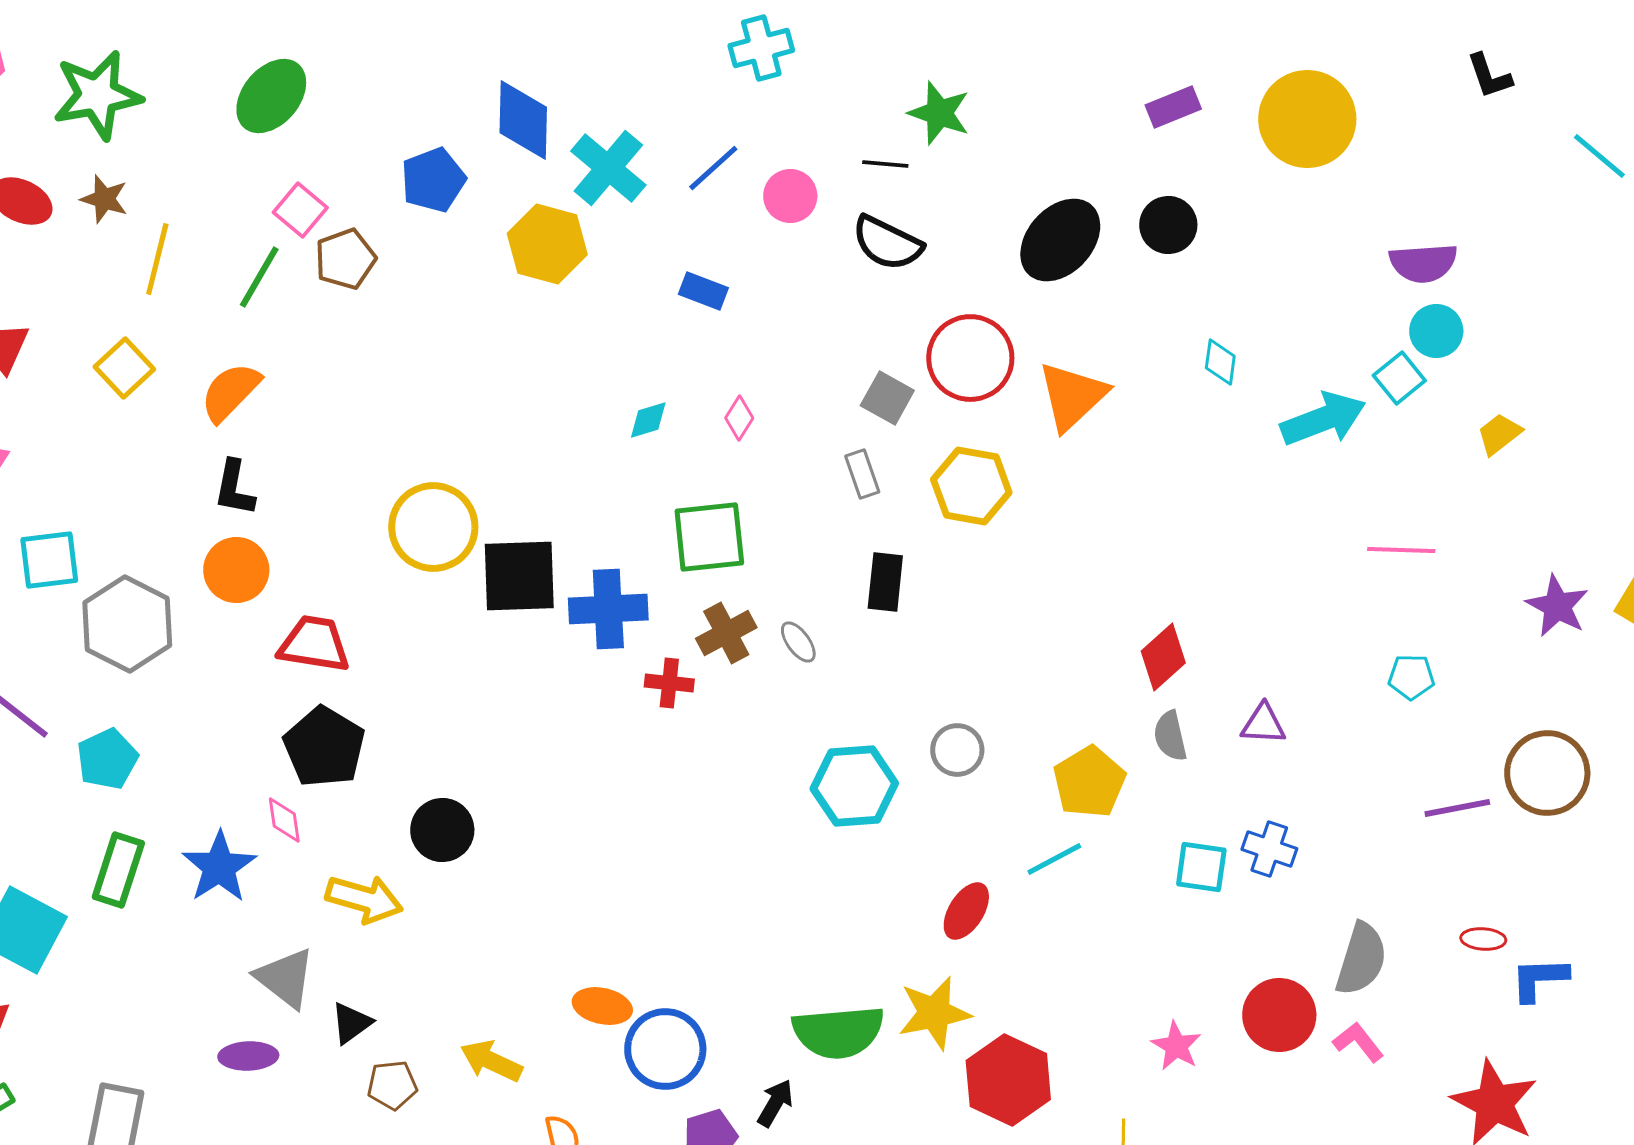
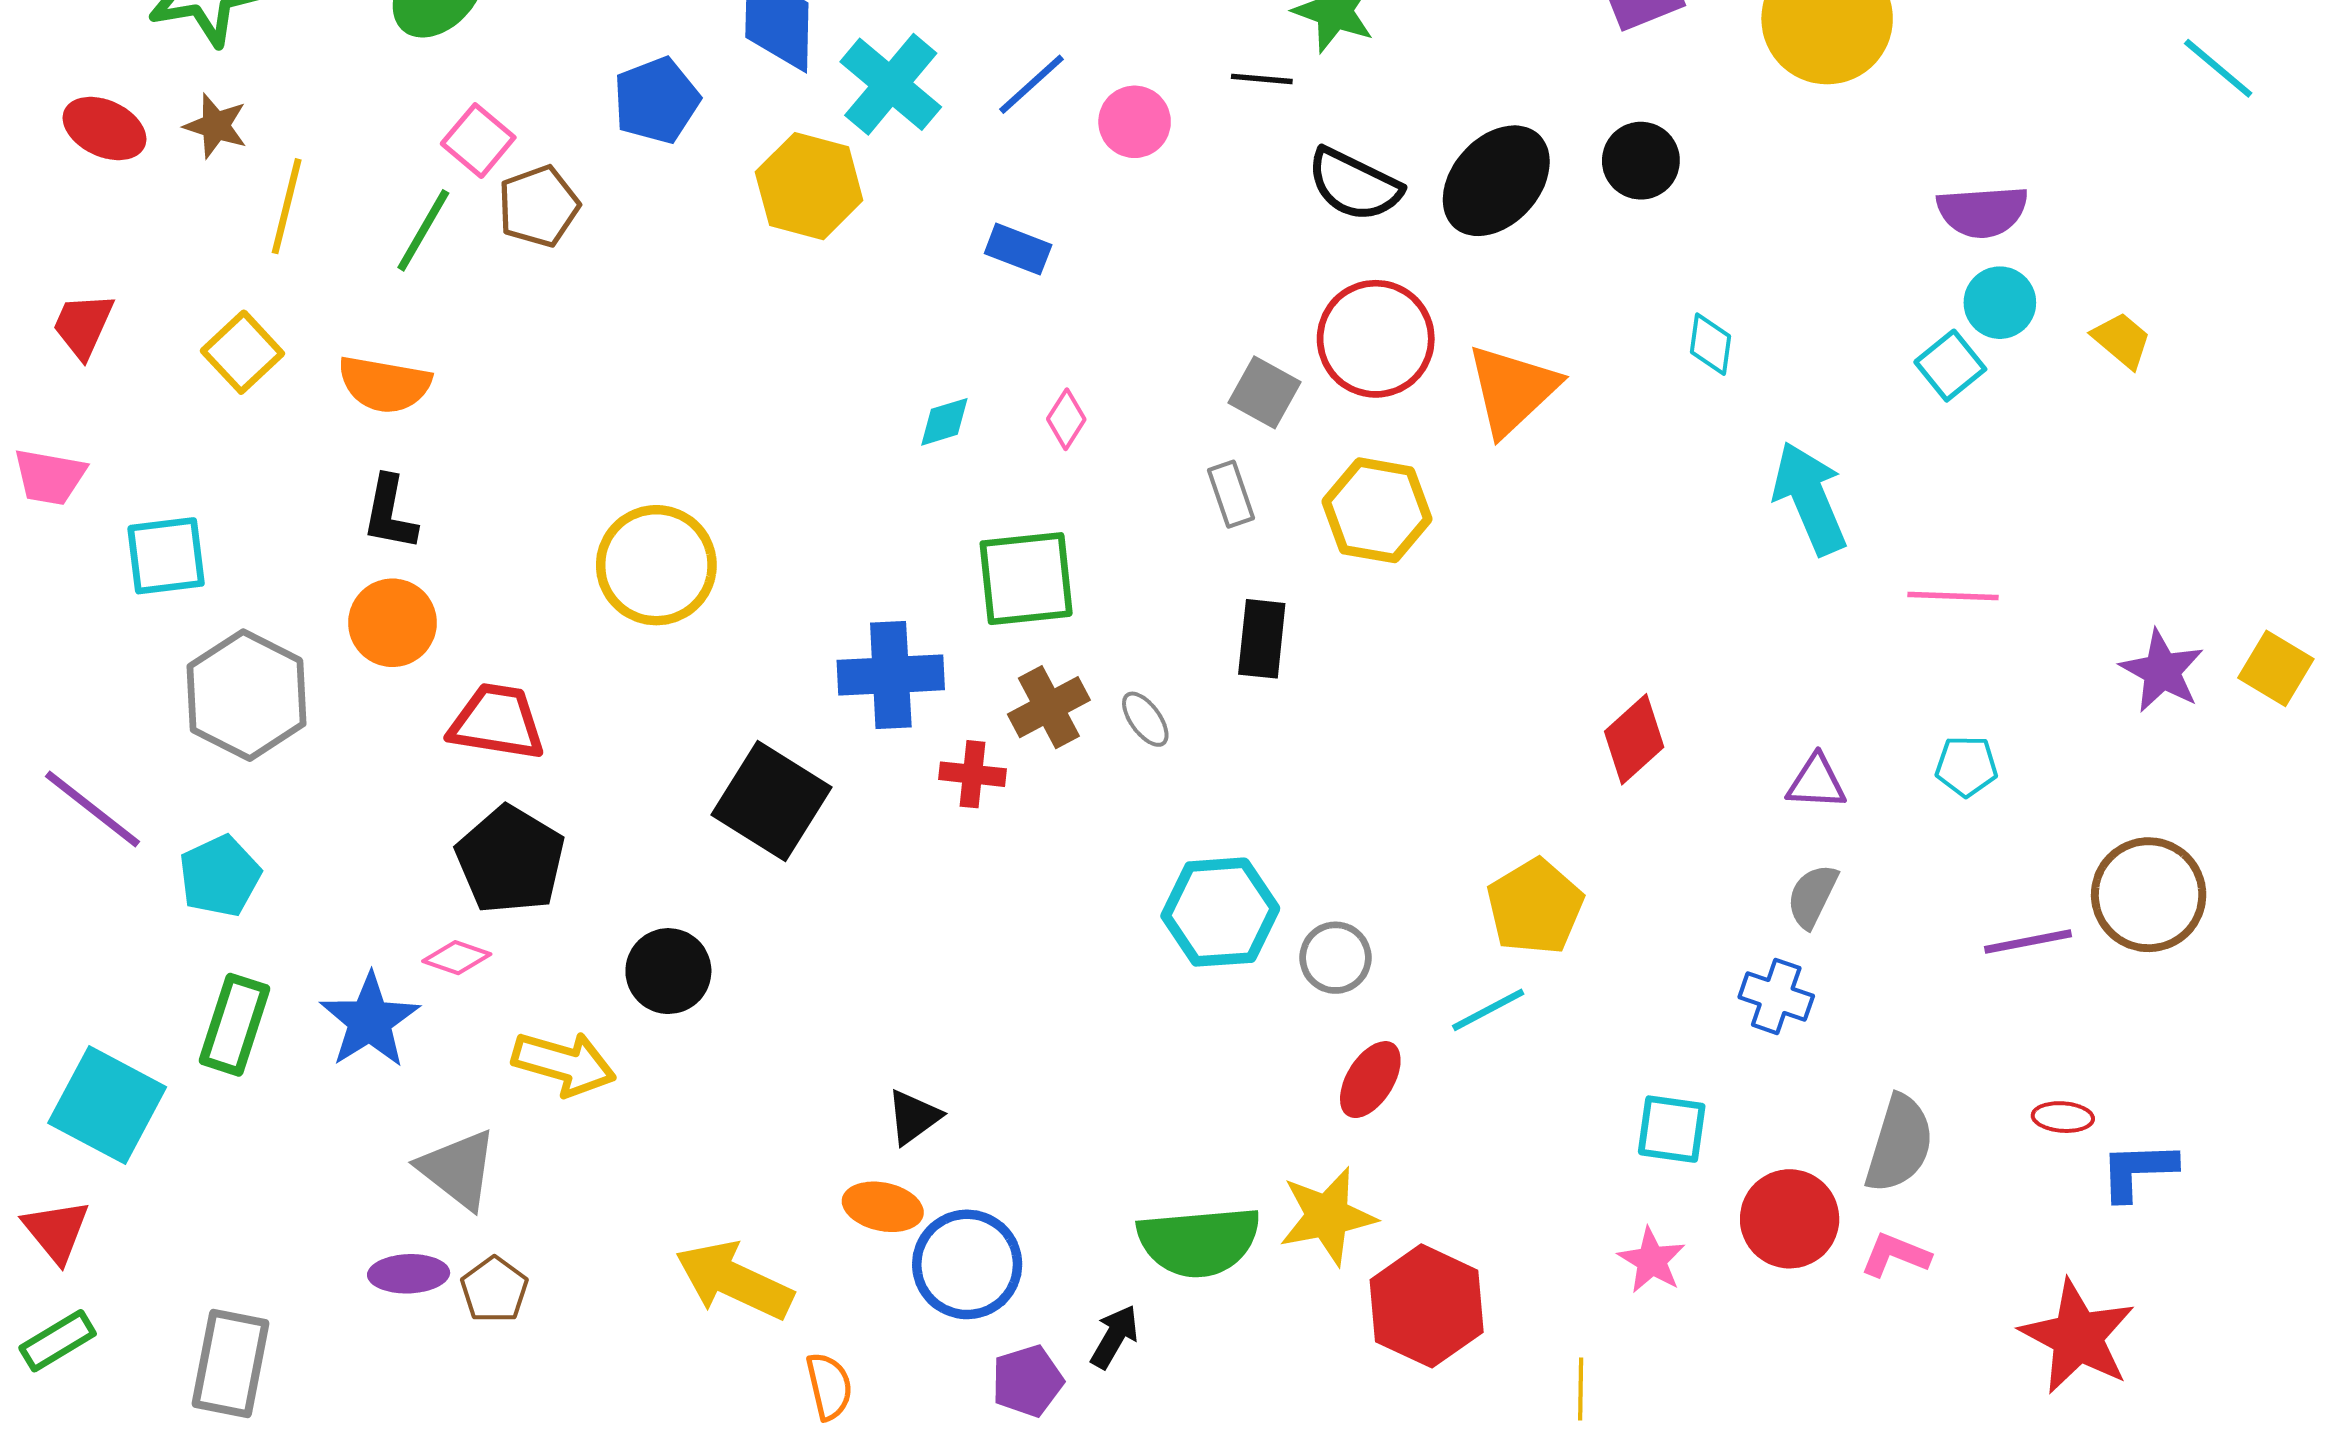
black semicircle: (887, 243) -> (1354, 185), moved
orange semicircle: (230, 392) -> (384, 384), turned -124
cyan arrow: (1323, 419) -> (1810, 498), moved, turned -92
yellow trapezoid: (1499, 434) -> (2122, 340), moved, turned 78
cyan square: (49, 560) -> (166, 556), moved
black square: (519, 576) -> (772, 801), moved, turned 34
purple triangle: (1263, 724) -> (1816, 782), moved
gray semicircle: (1170, 736) -> (1812, 896), moved, turned 39
gray circle: (957, 750) -> (1335, 958), moved
pink diamond: (284, 820) -> (457, 958), turned -63
cyan square: (1201, 867) -> (1672, 1129), moved
black triangle: (351, 1023) -> (914, 1117), moved
pink L-shape: (1358, 1042) -> (1895, 1255), turned -30
yellow arrow: (491, 1061) -> (734, 1280), size x1.4
brown pentagon: (392, 1085) -> (494, 1290), moved, turned -30

